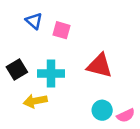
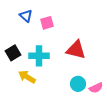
pink square: (61, 30) -> (47, 23), turned -32
yellow arrow: (35, 101) -> (27, 77), turned 42

